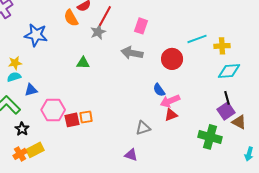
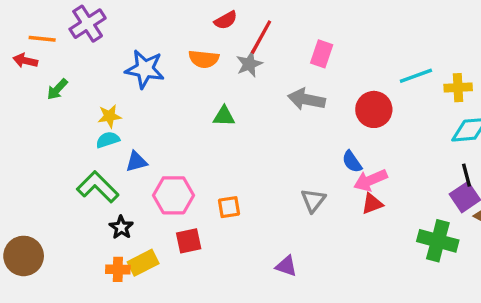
orange semicircle: (71, 18) -> (204, 59), moved, turned -54
red square: (72, 120) -> (189, 241), moved
gray triangle: (143, 128) -> (313, 200), moved, turned -35
orange cross: (20, 154) -> (118, 269), turned 32
purple triangle: (131, 155) -> (286, 266), moved

